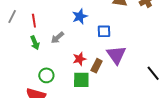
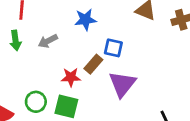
brown rectangle: (97, 66) -> (93, 64), moved
green circle: (46, 75) -> (36, 102), moved

